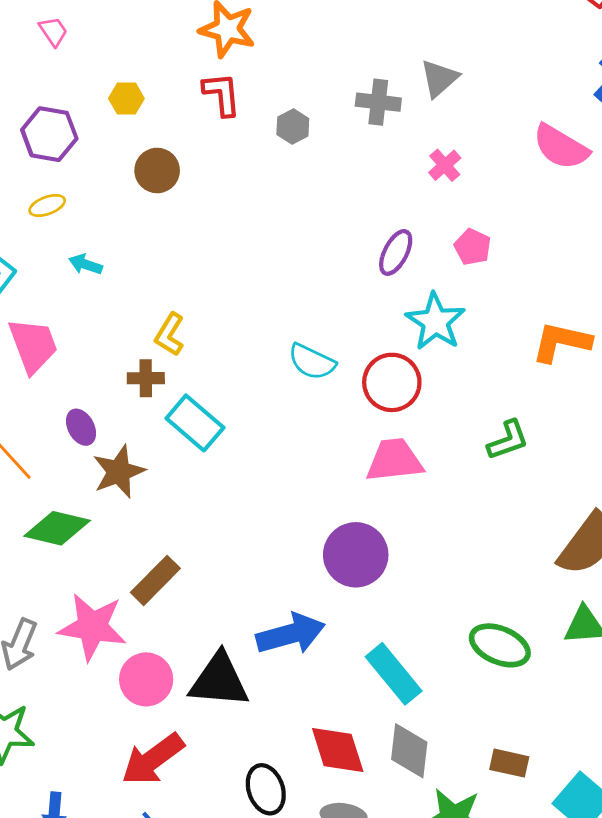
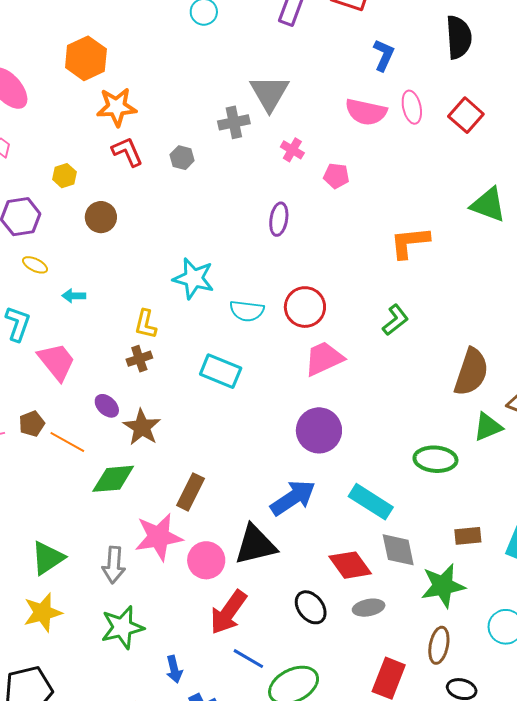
gray triangle: (439, 78) -> (269, 93), size x1.4
yellow ellipse: (47, 205) -> (35, 265), turned 65
pink pentagon: (473, 247) -> (336, 176), moved
cyan star: (435, 322) -> (194, 278), moved
cyan rectangle: (195, 423) -> (221, 371), moved

